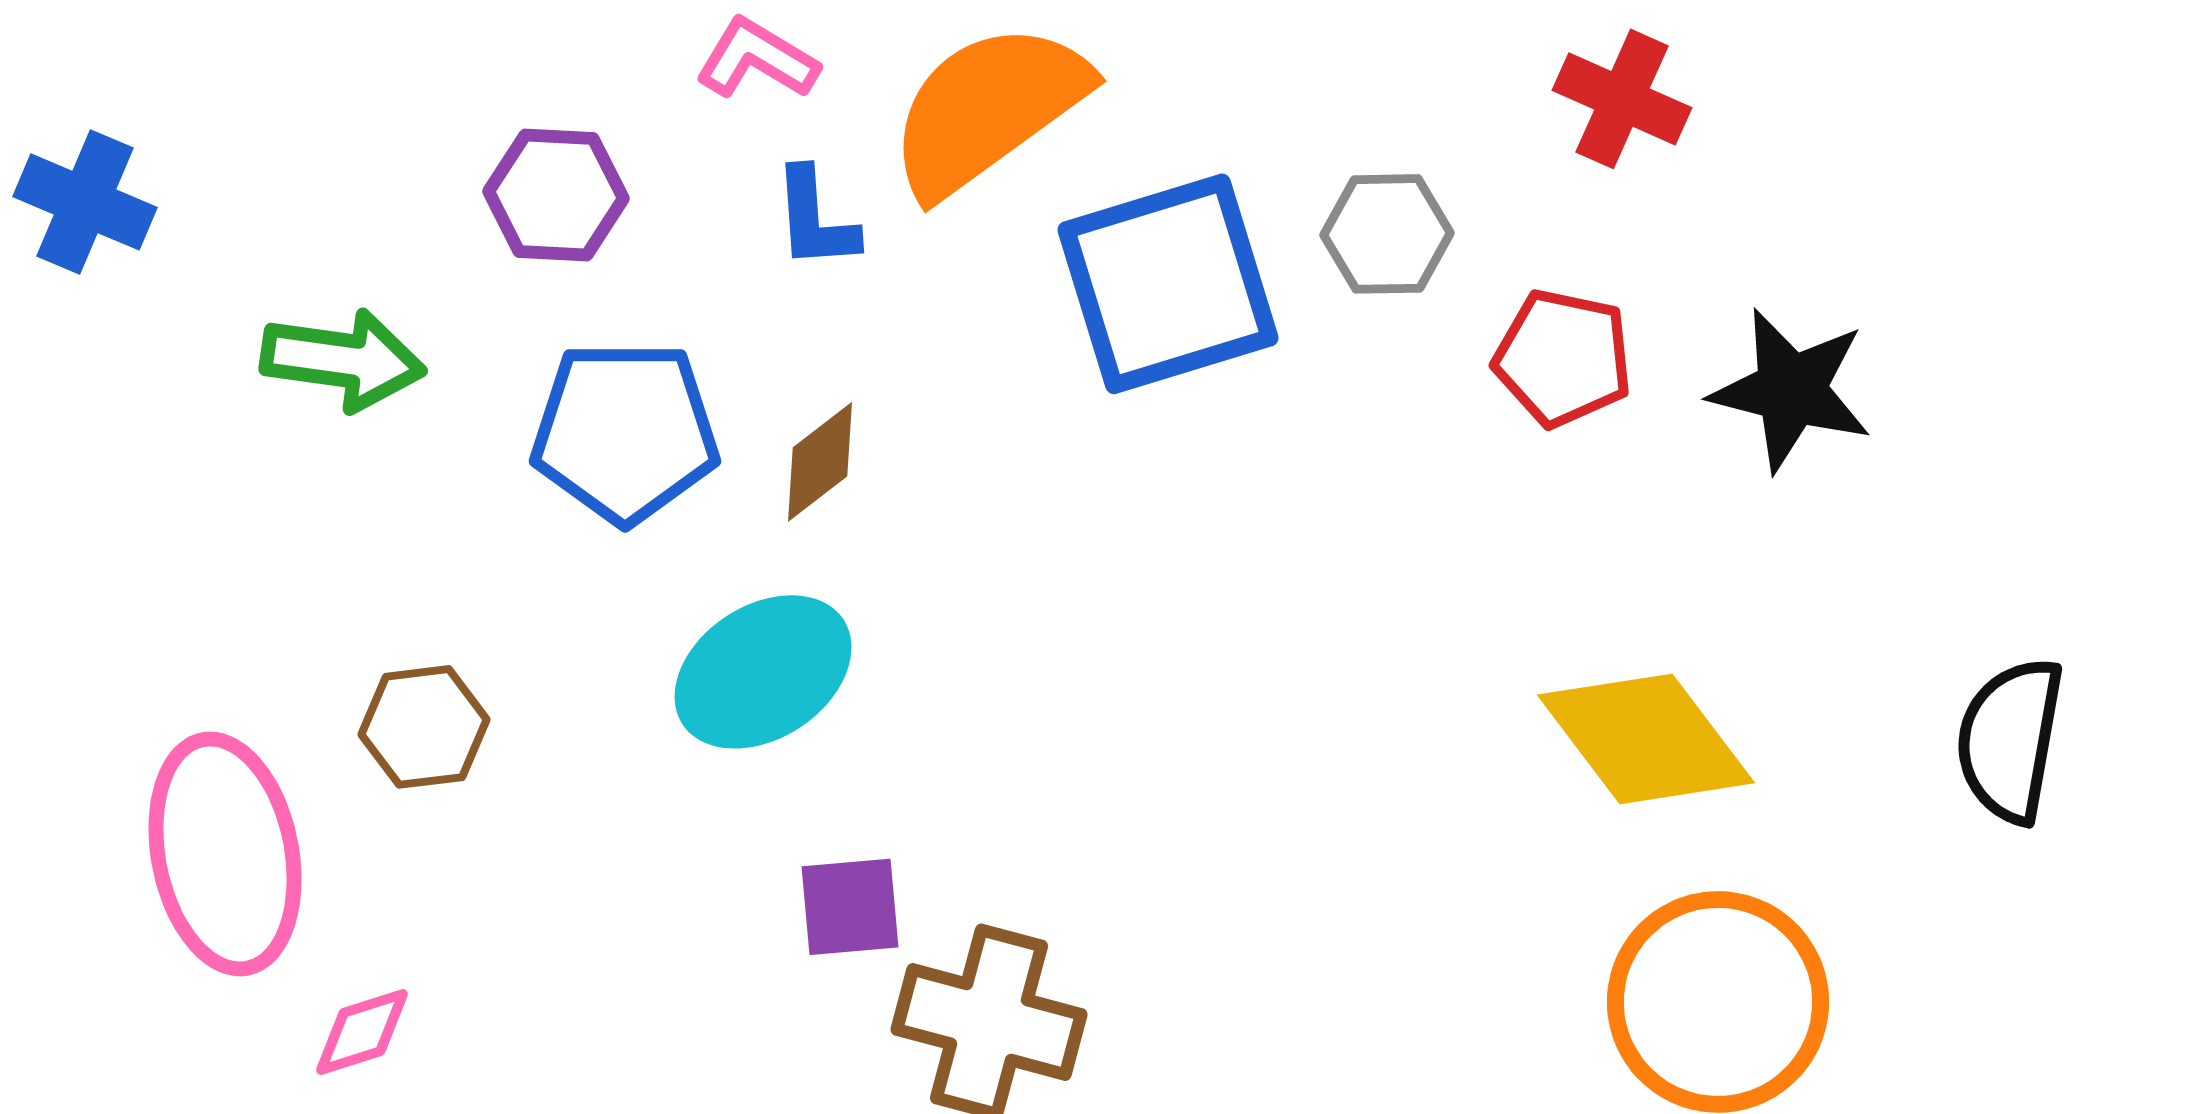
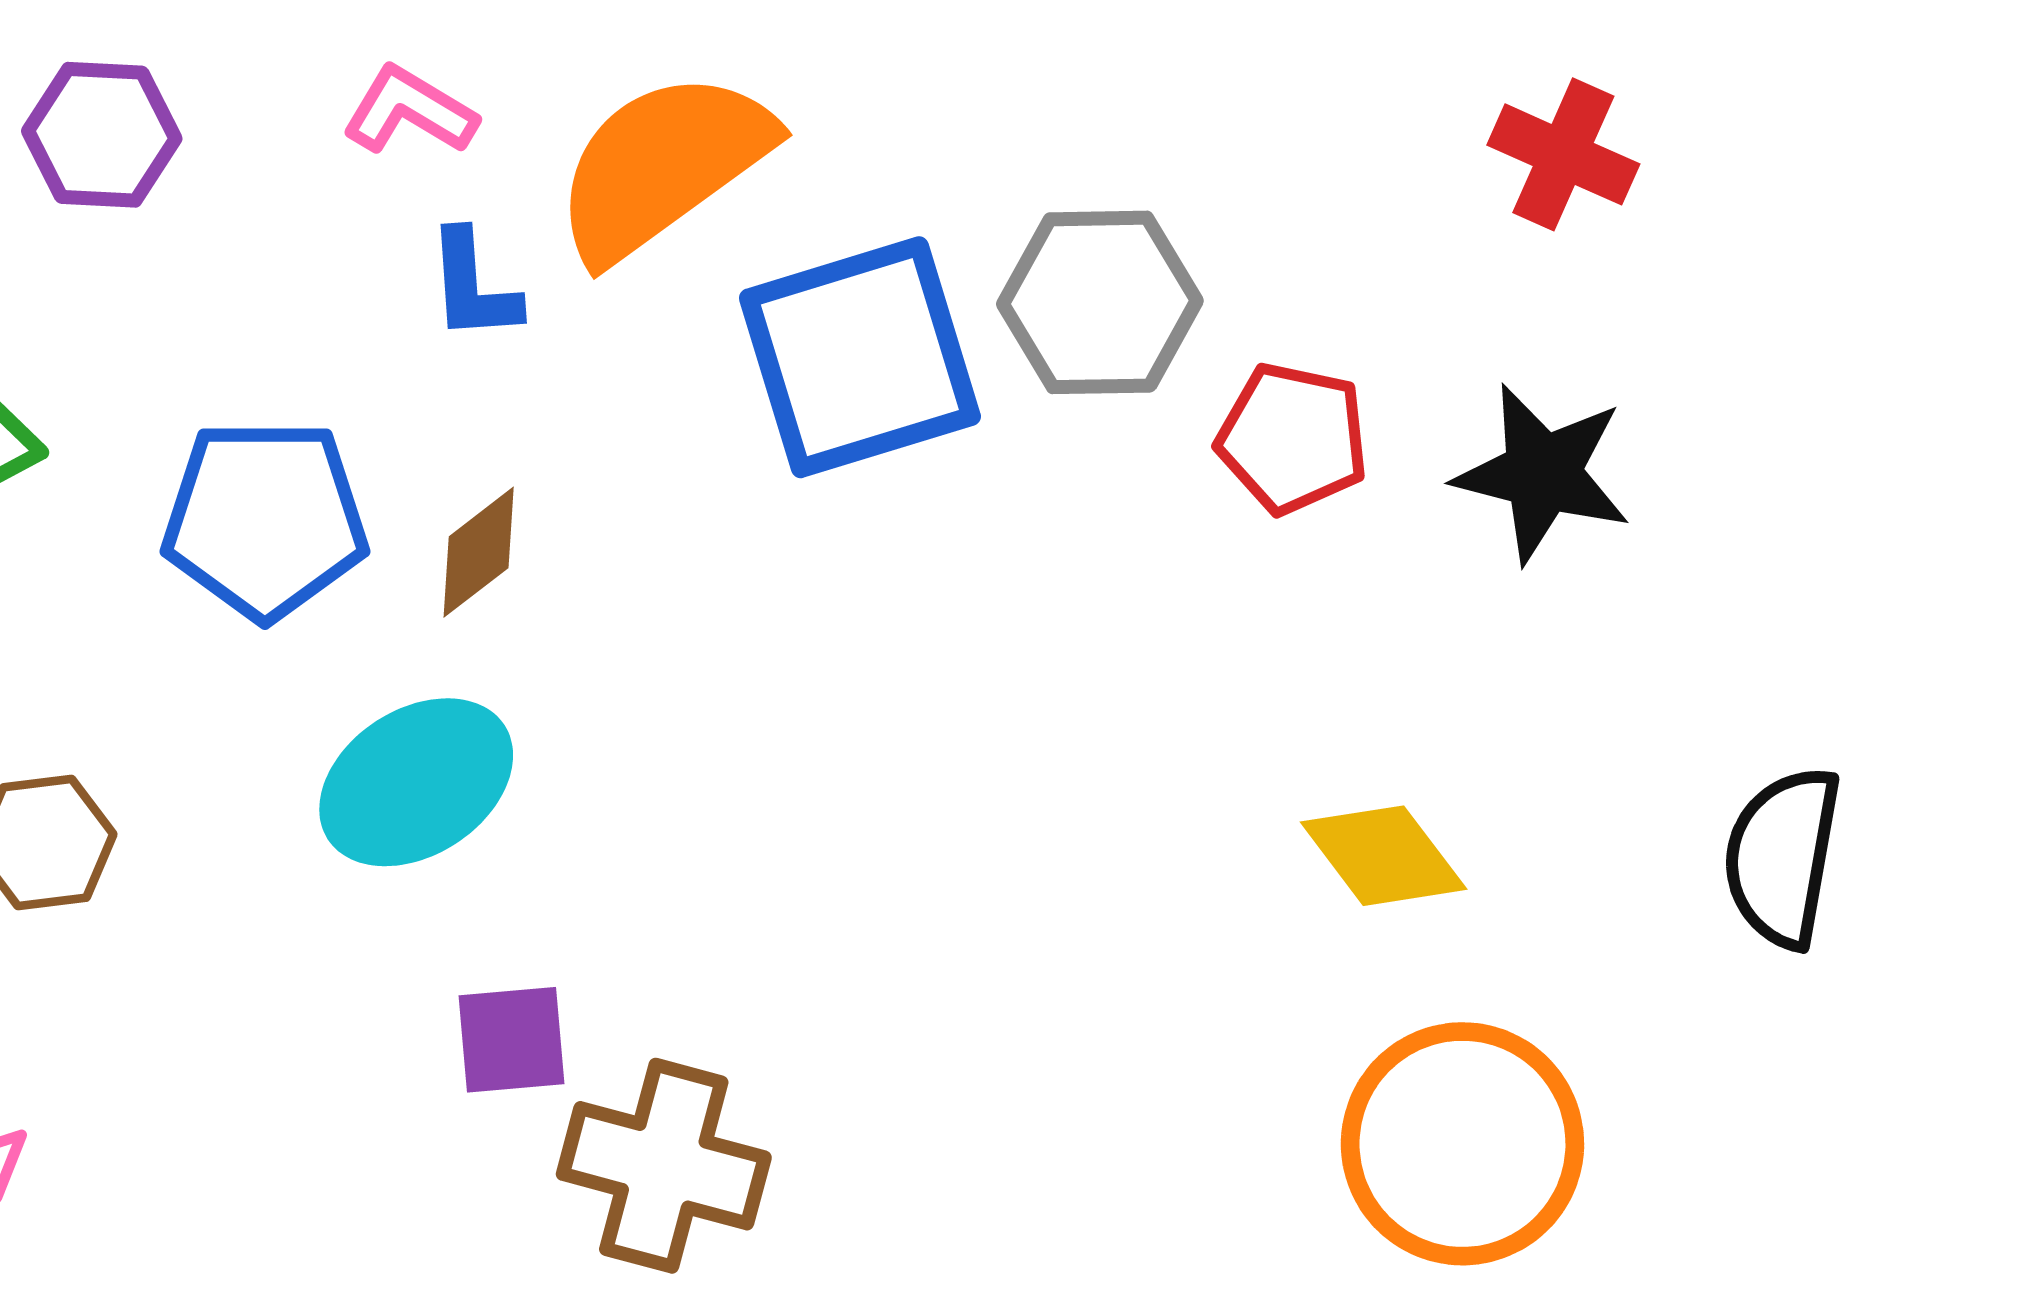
red cross: (1622, 99) -> (1563, 154), moved
purple hexagon: (556, 195) -> (102, 135), moved
gray hexagon: (1387, 234) -> (1100, 302), size x1.4
yellow diamond: (1646, 739) -> (1384, 856), size x0.7

